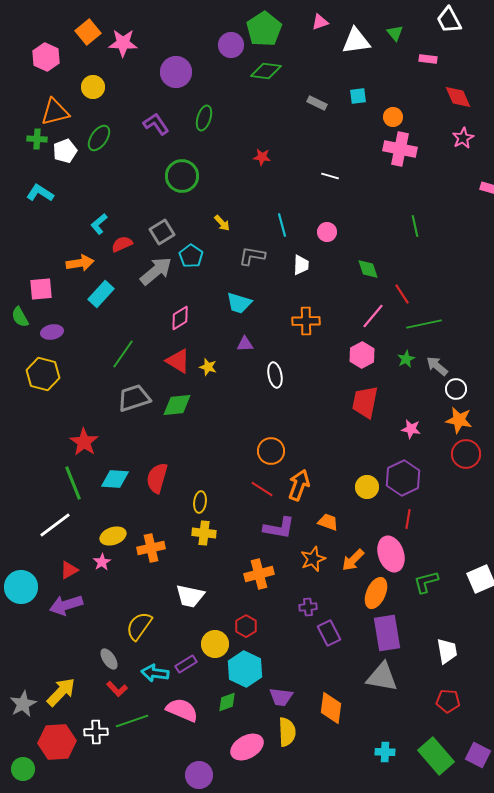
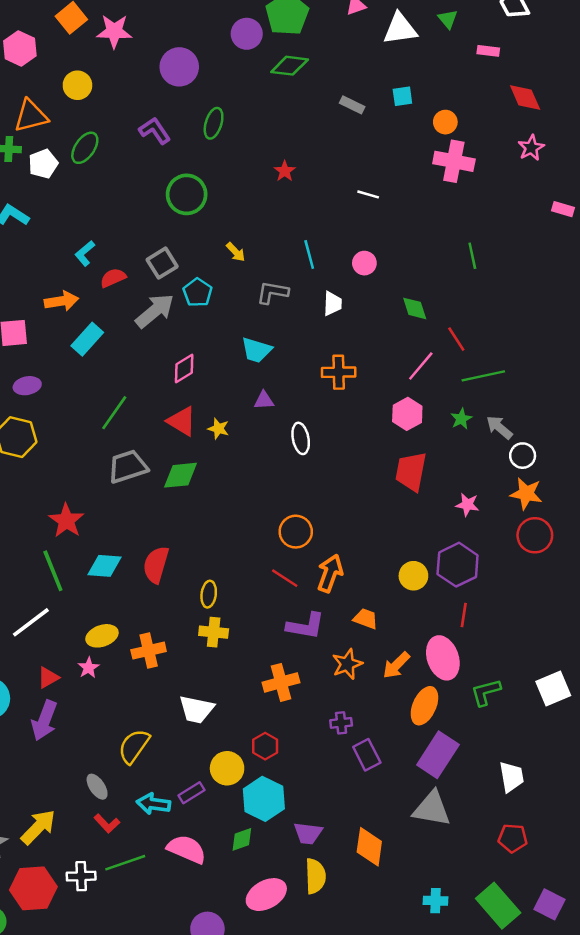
red star: (262, 157) -> (285, 171), turned 30
purple arrow: (66, 605) -> (44, 720), turned -52
purple rectangle: (387, 633) -> (438, 755), turned 42

